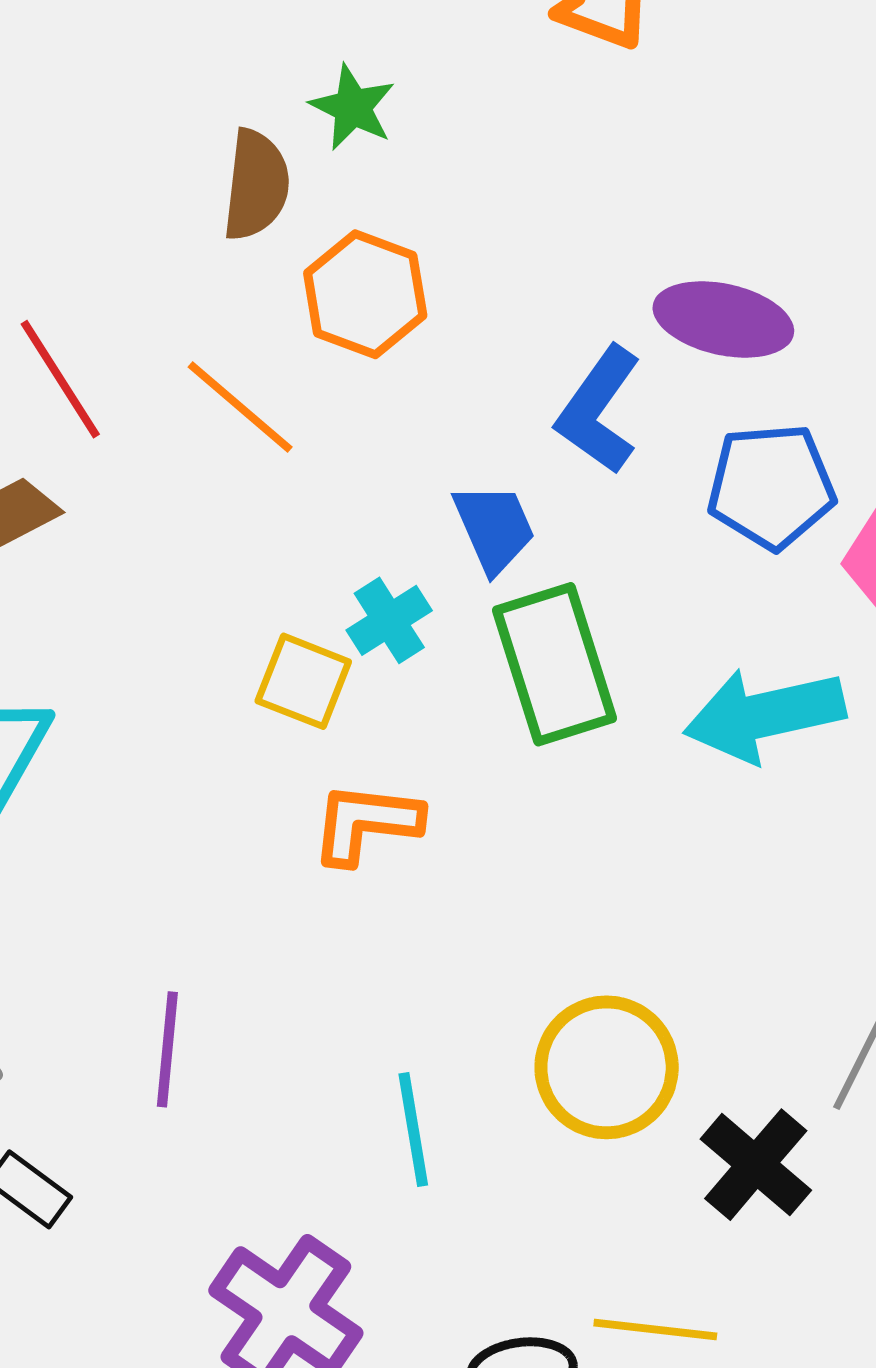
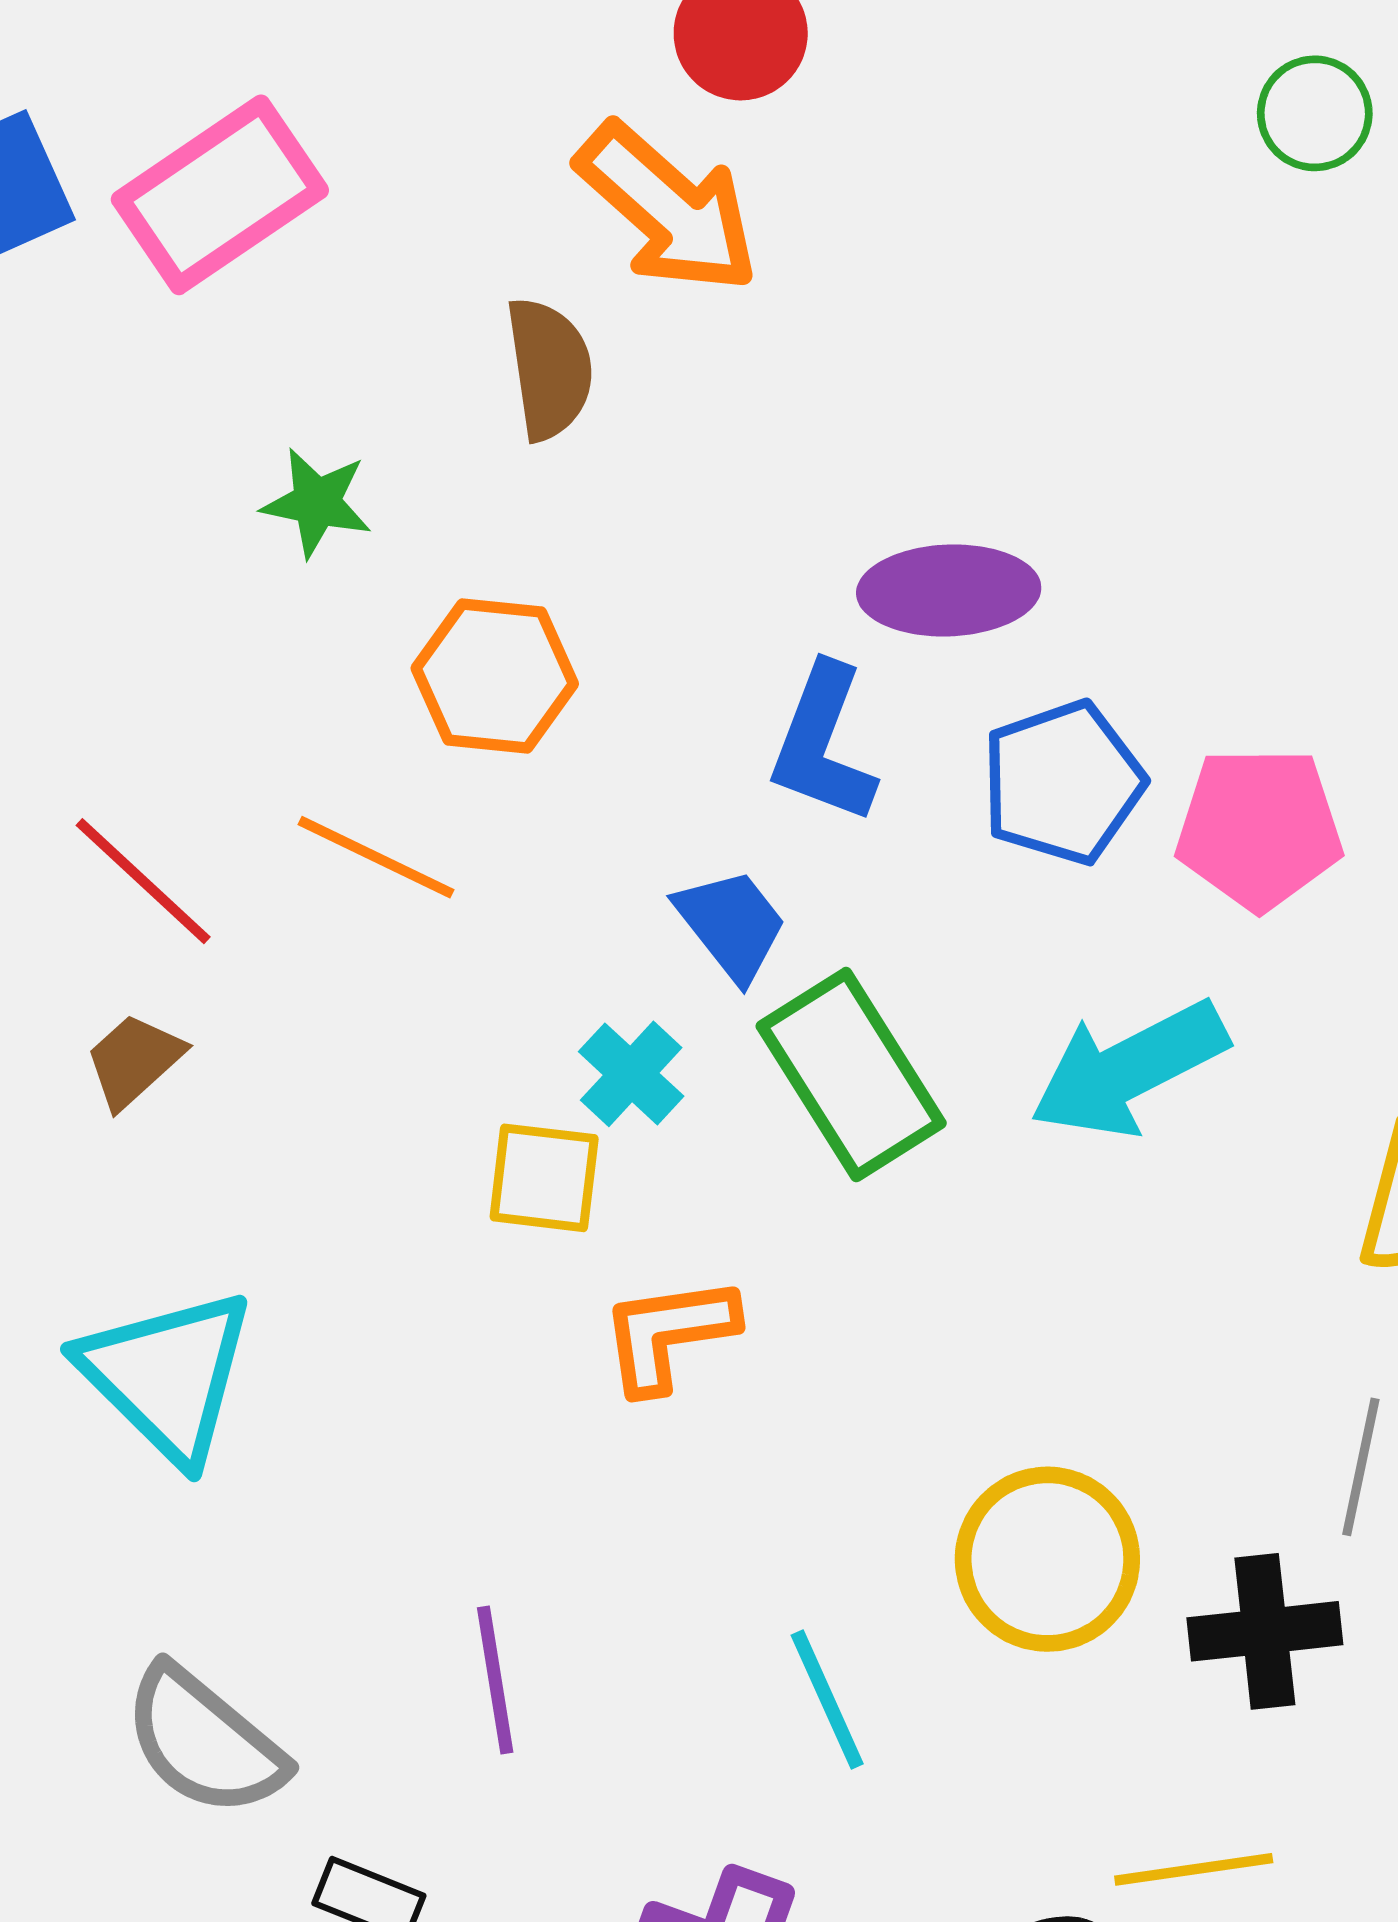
green star: (353, 107) -> (317, 503), moved
brown semicircle: (256, 185) -> (549, 369), moved
black cross: (756, 1165) -> (1265, 1631), turned -32

